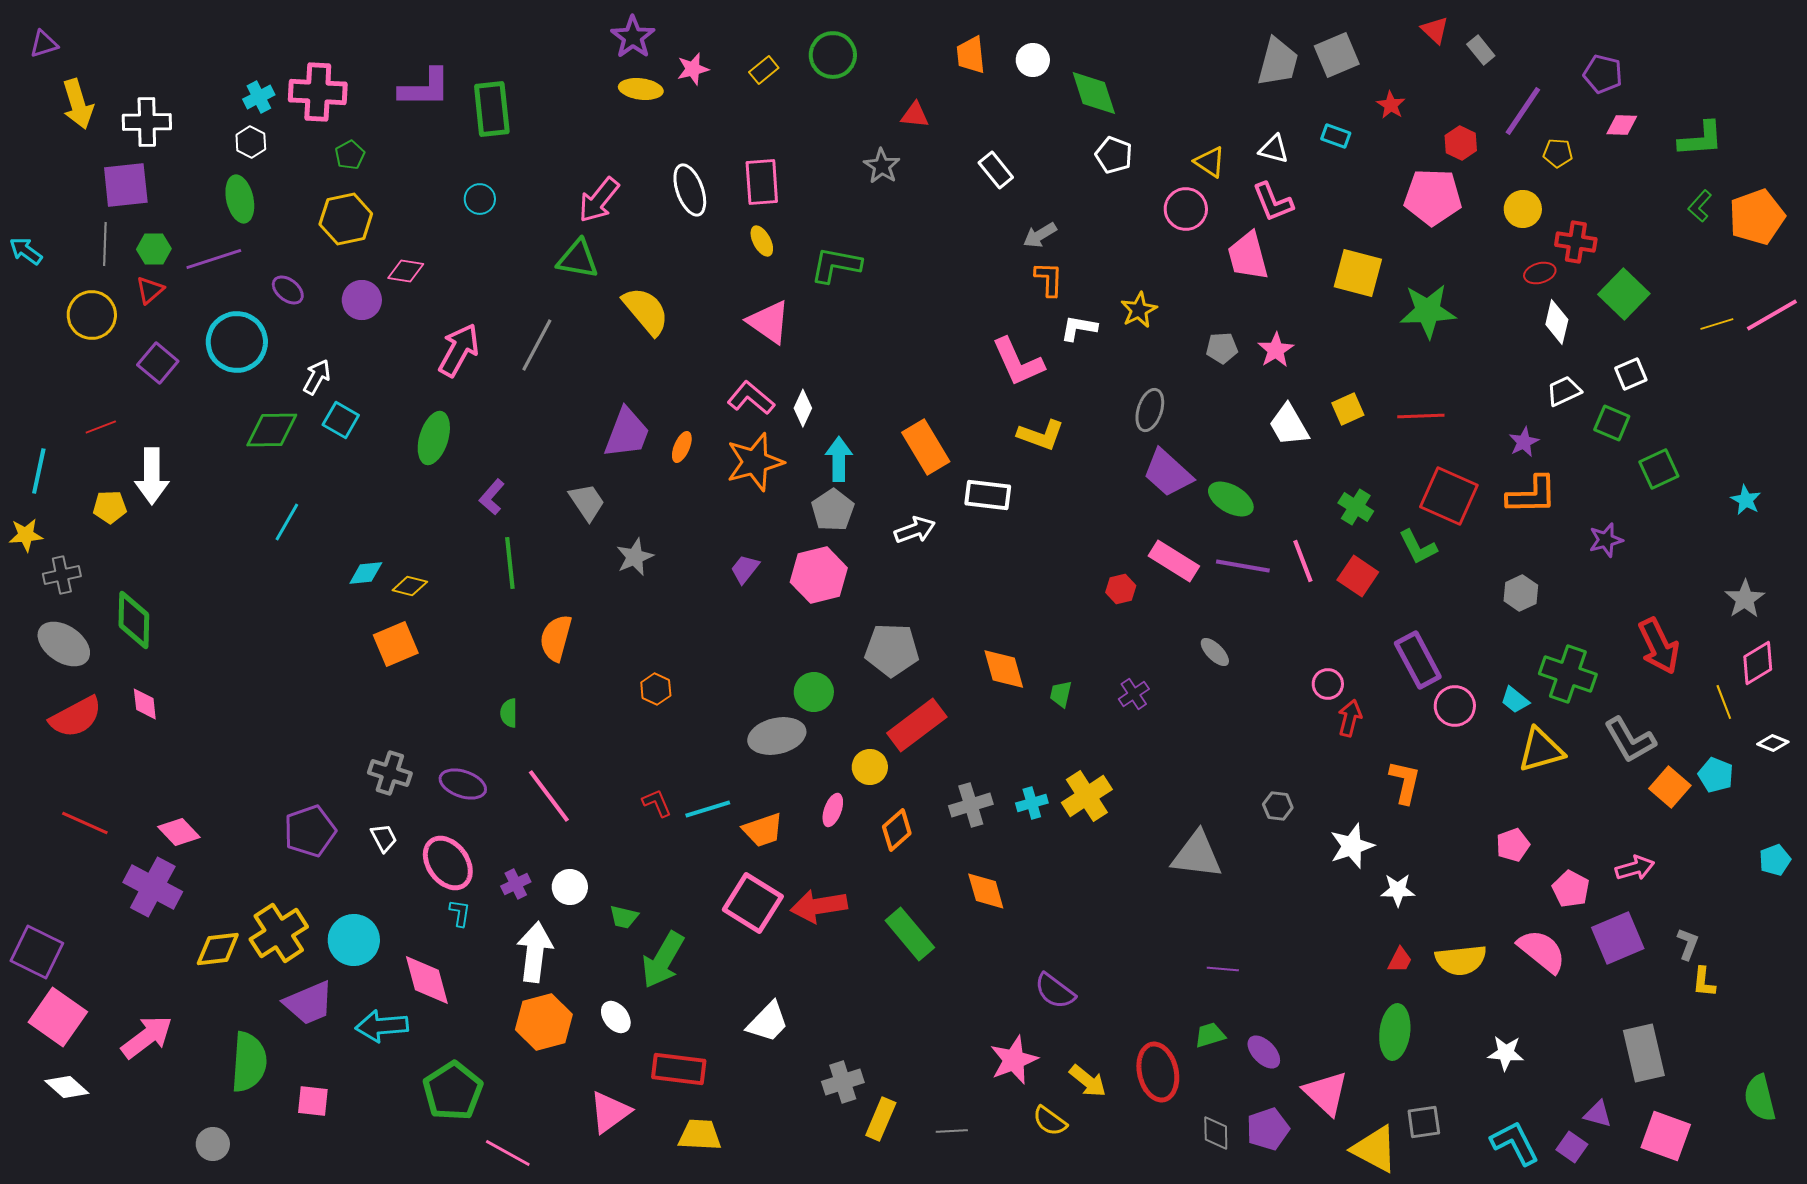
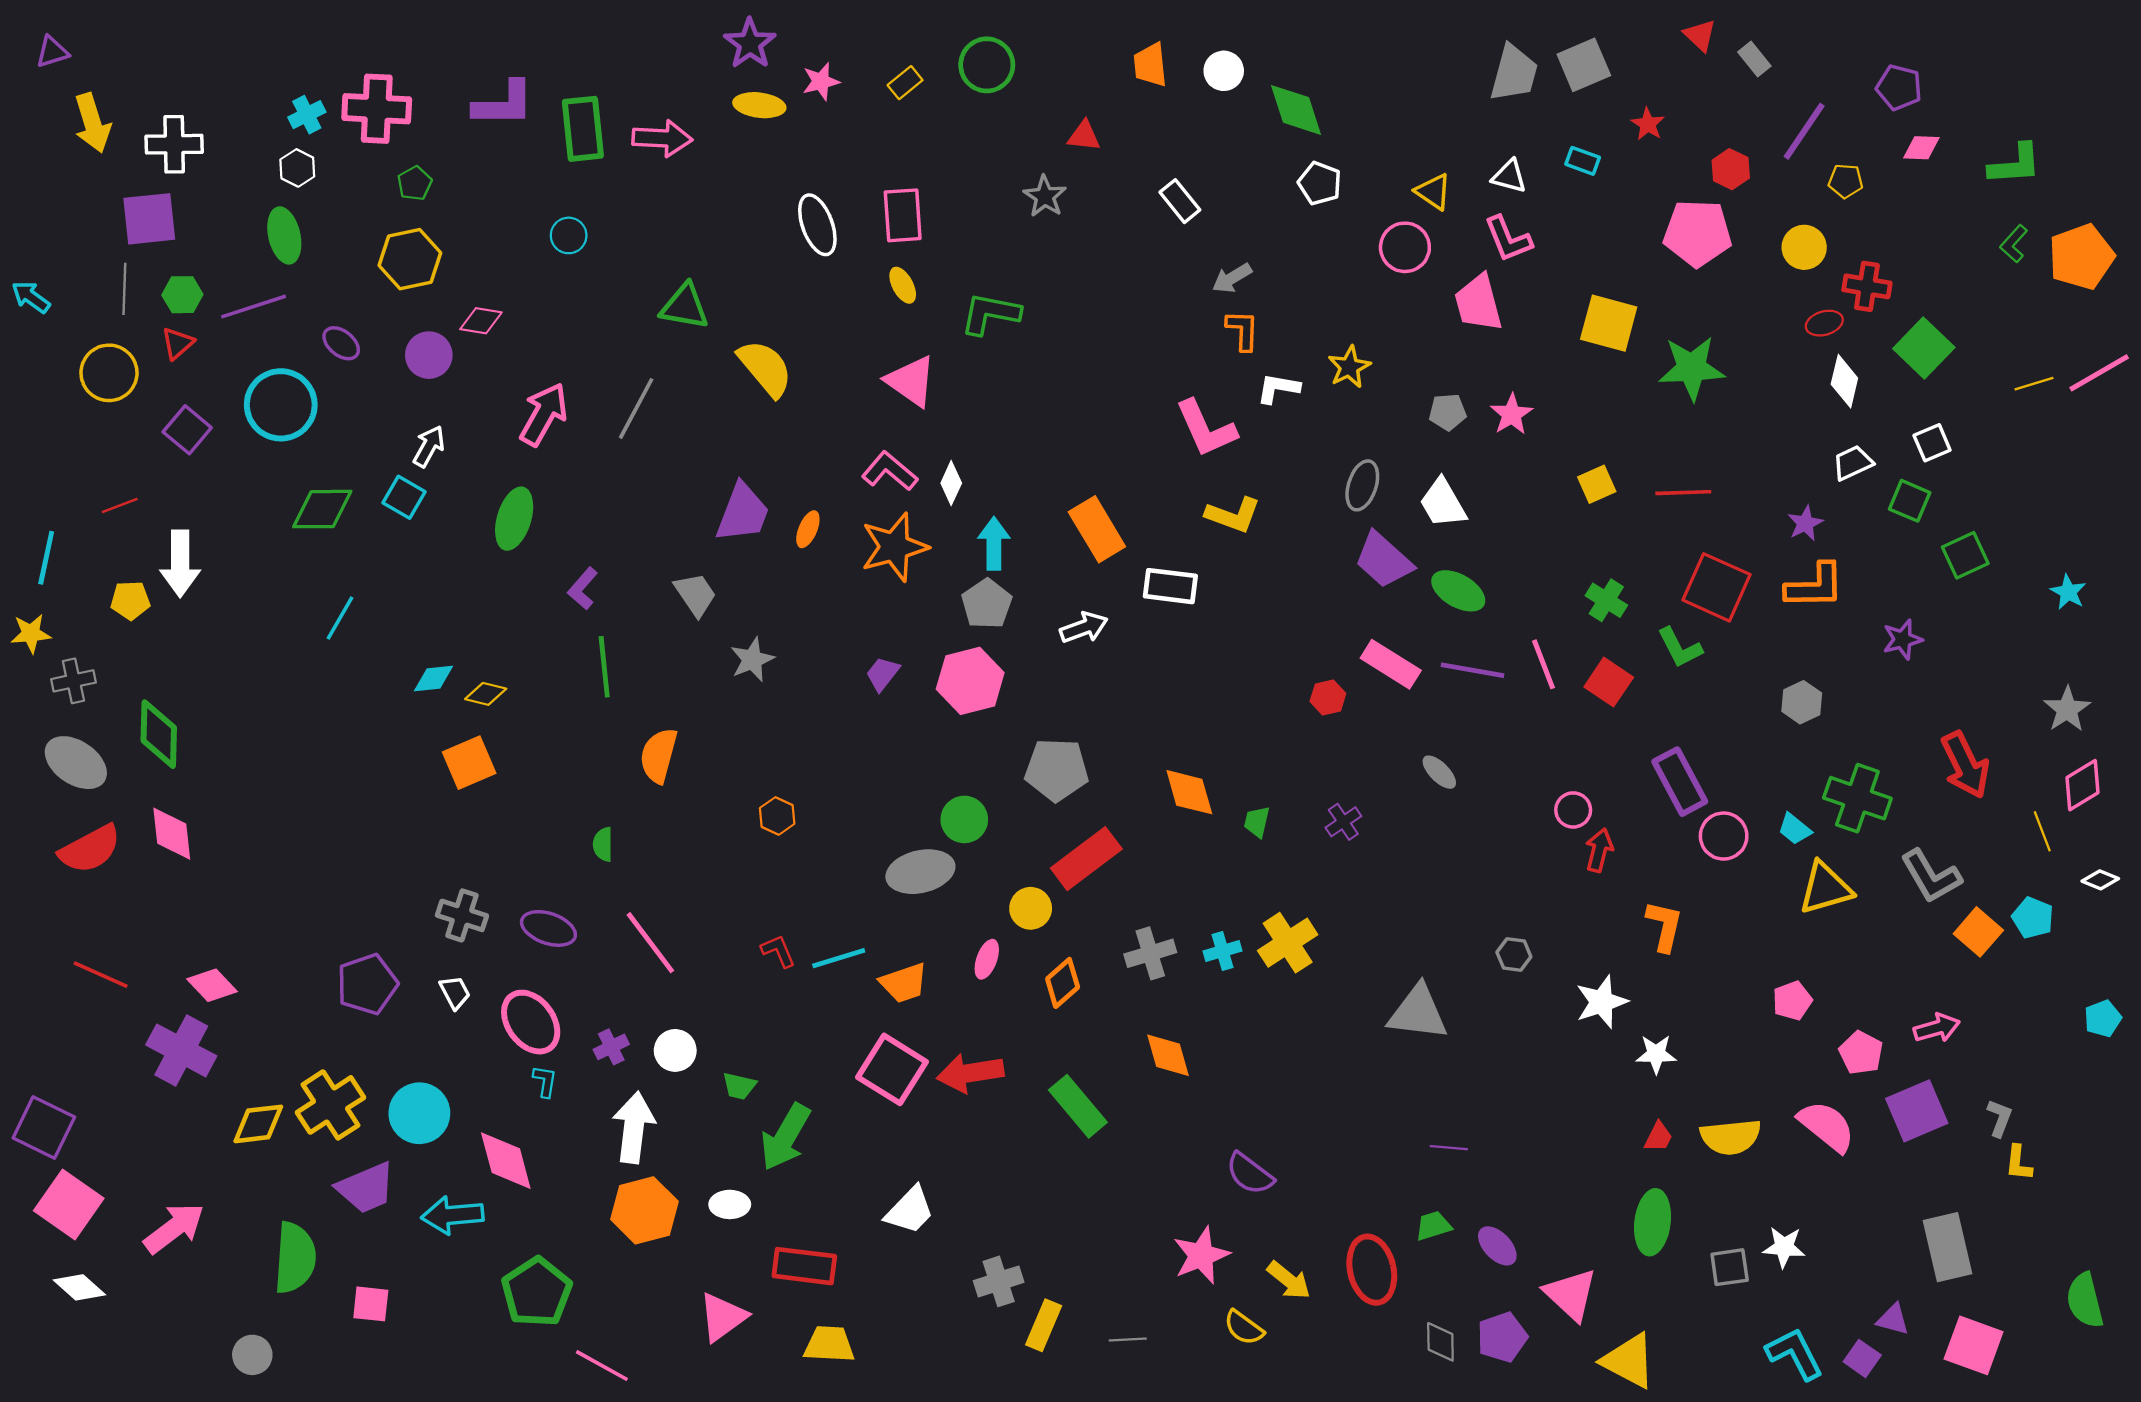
pink arrow: (599, 200) -> (662, 138), moved, turned -126
white arrow: (317, 377) -> (429, 446), moved
white trapezoid: (1289, 425) -> (1443, 503), moved
pink diamond: (145, 704) -> (172, 834), size x1.4
white ellipse: (616, 1017) -> (730, 1204), turned -52
gray square: (1424, 1122) -> (1730, 1267), moved

